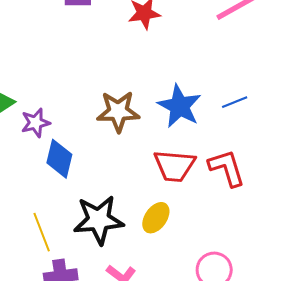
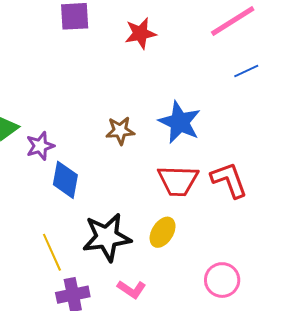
blue line: (235, 102) -> (246, 71), moved
brown star: (118, 111) -> (120, 131), size x0.7

